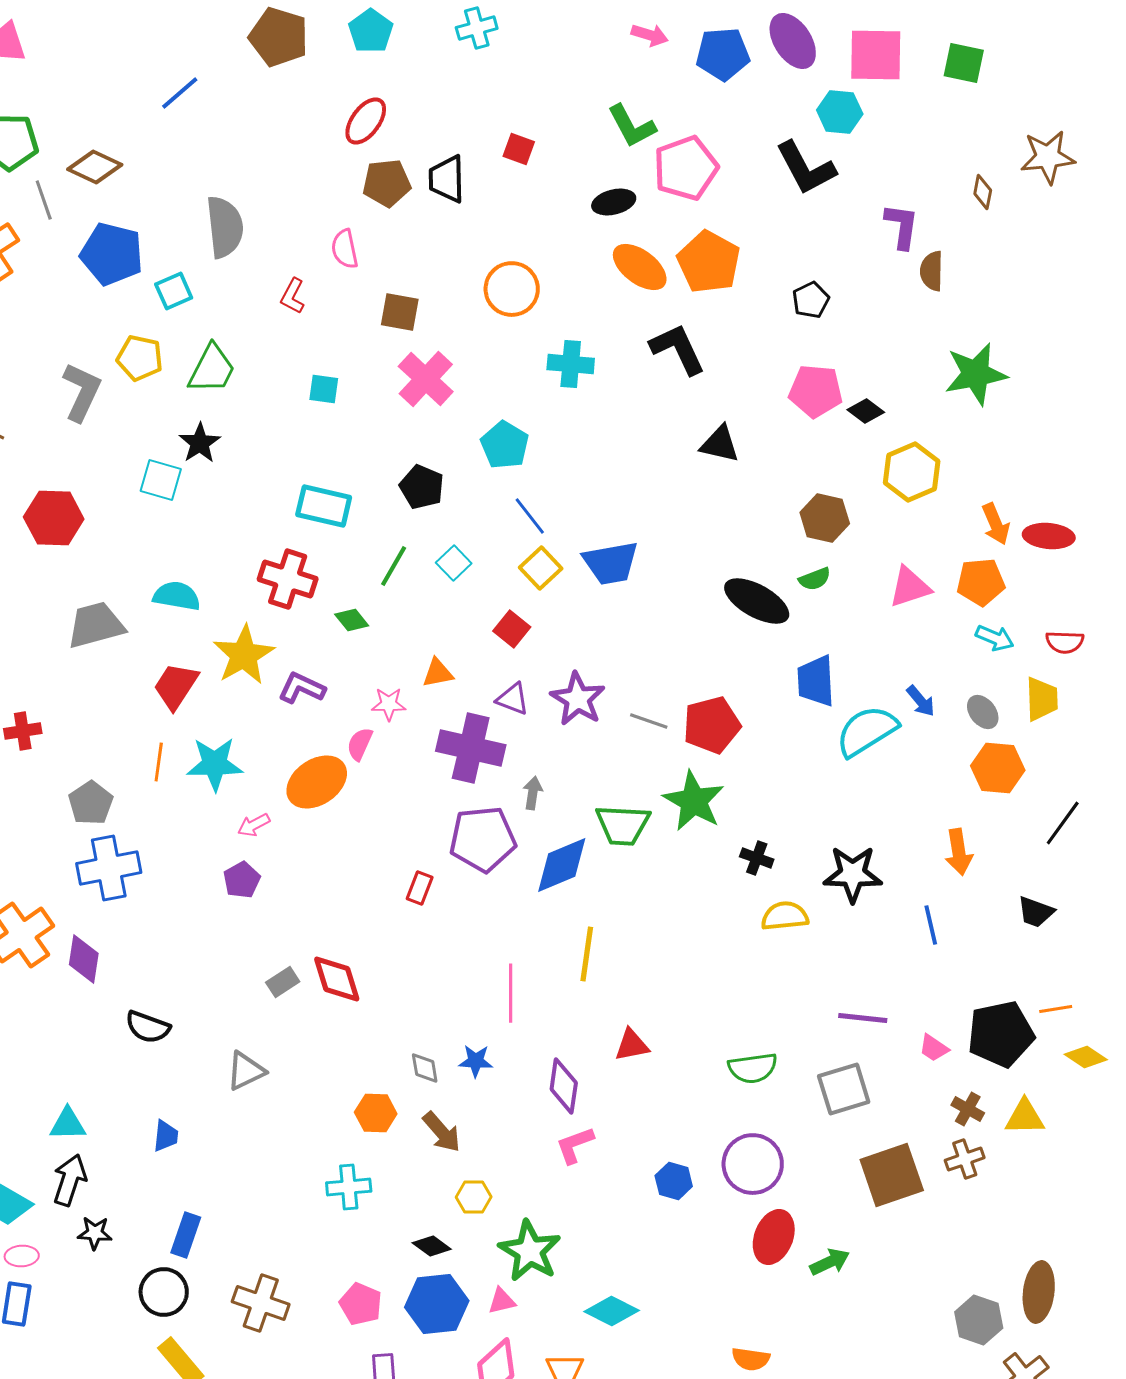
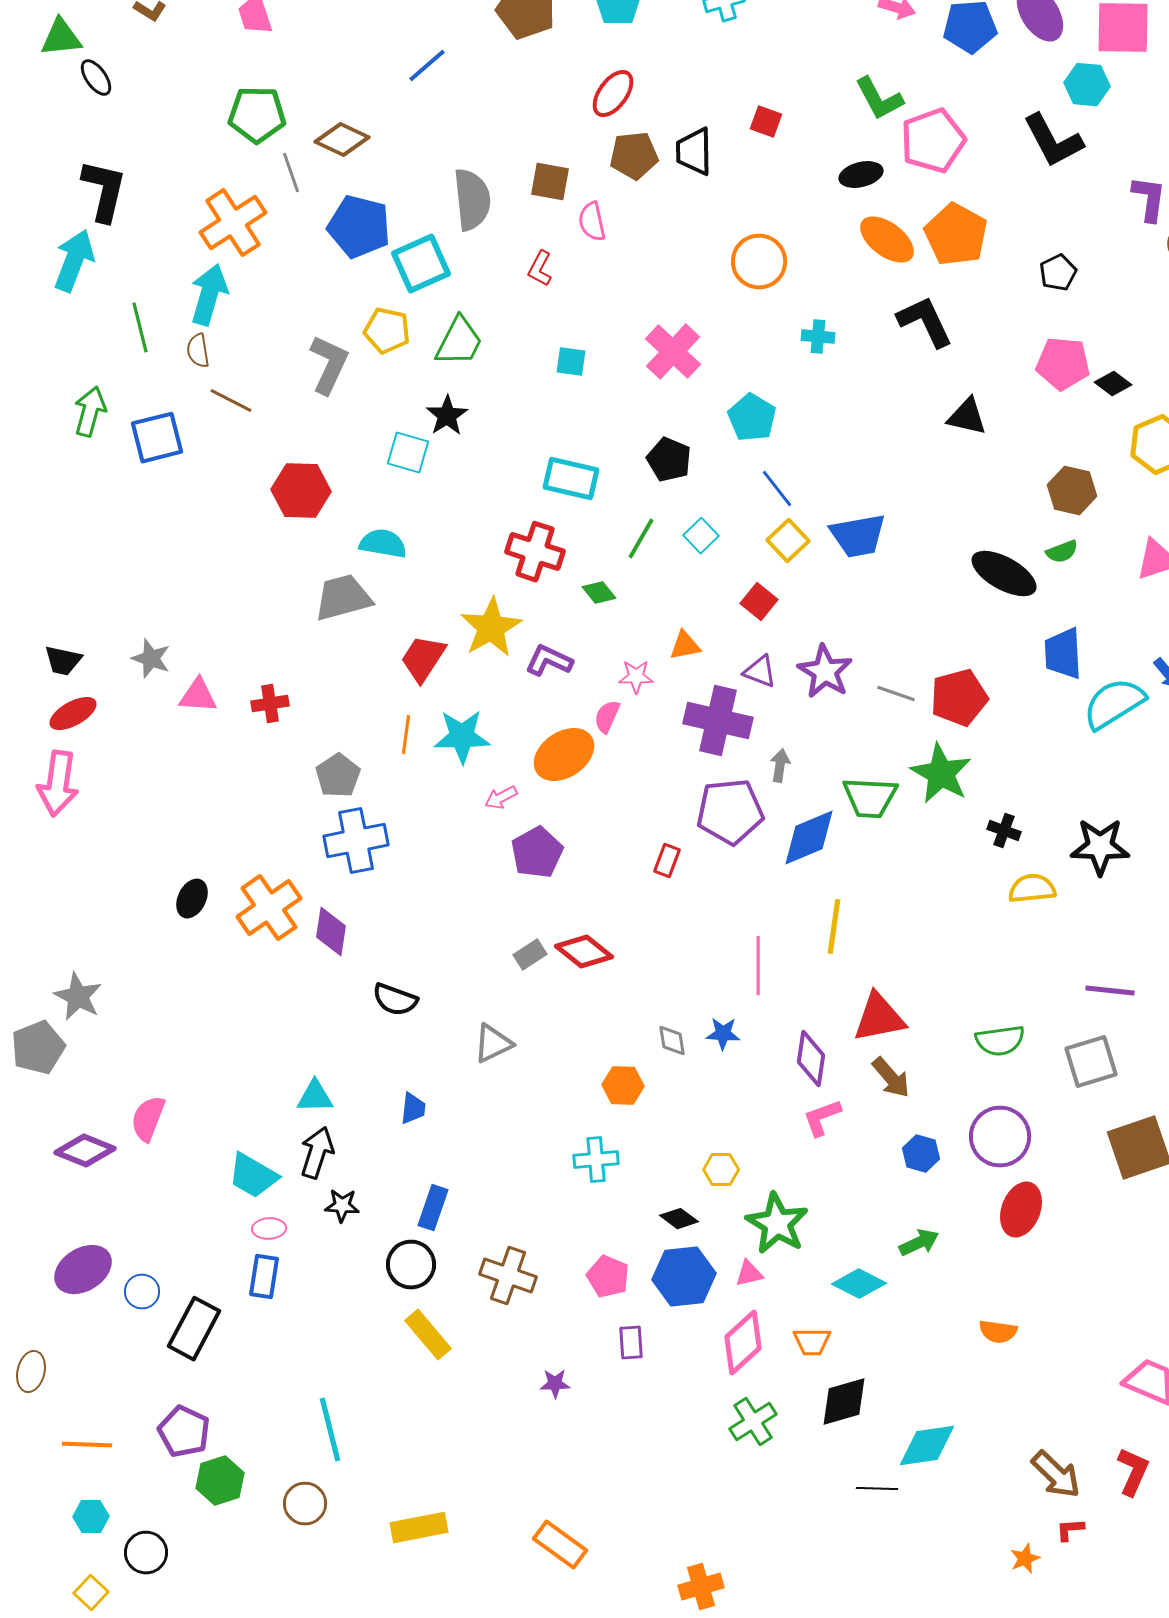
cyan square: (174, 291) -> (421, 264), size x1.5
brown square: (400, 312) -> (550, 182), moved
cyan cross: (571, 364) -> (818, 337), size x0.7
cyan semicircle: (177, 596) -> (383, 544), moved
purple pentagon: (242, 880) -> (537, 853), moved, size x1.4
red diamond: (337, 979) -> (584, 952), turned -34
red triangle: (632, 1045) -> (879, 1018), size x1.5
brown arrow: (442, 1132) -> (891, 1078), moved
green arrow: (830, 1262) -> (919, 1243), moved

